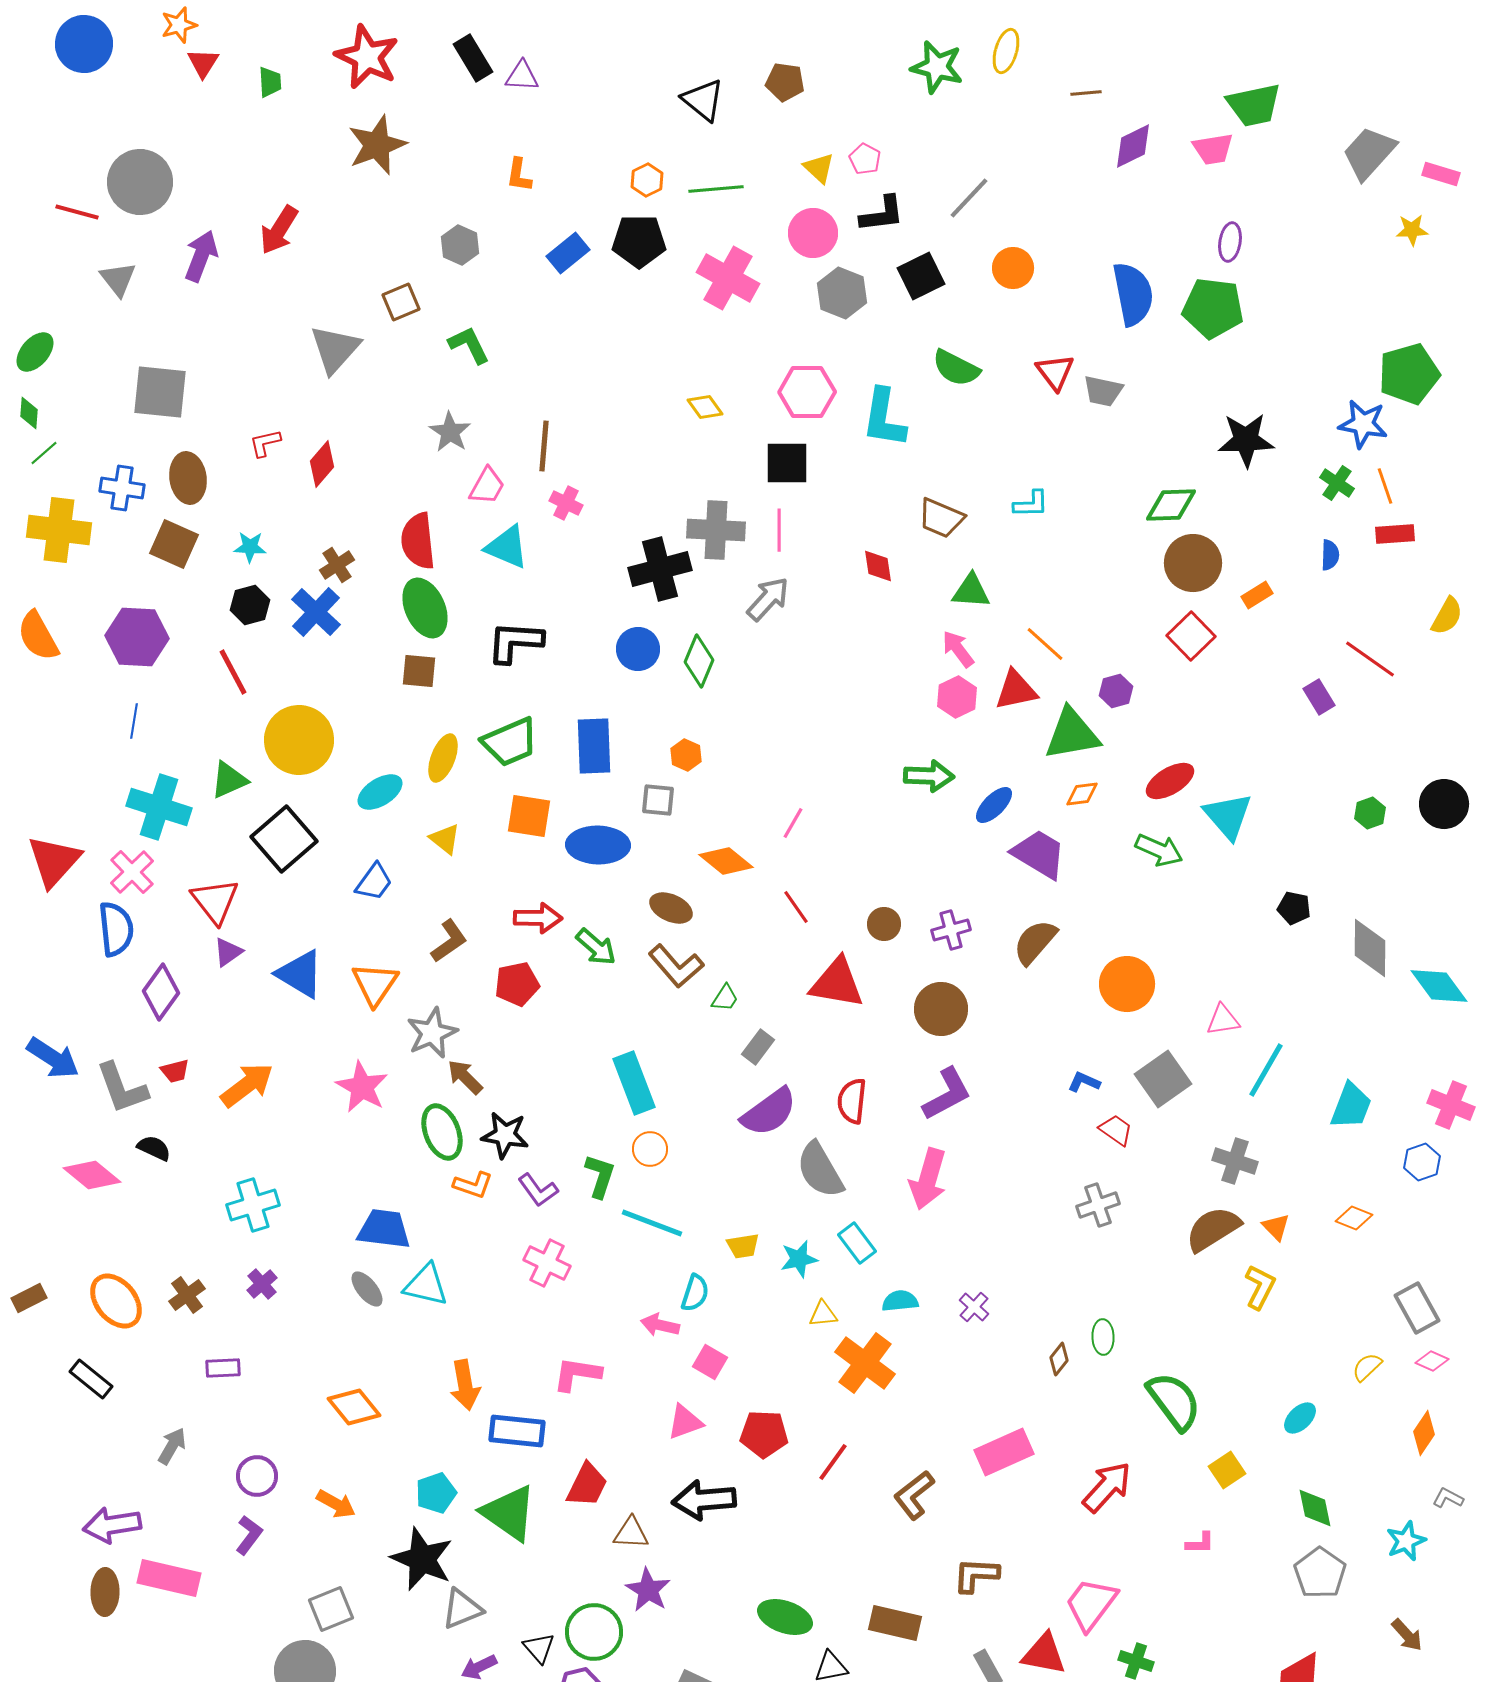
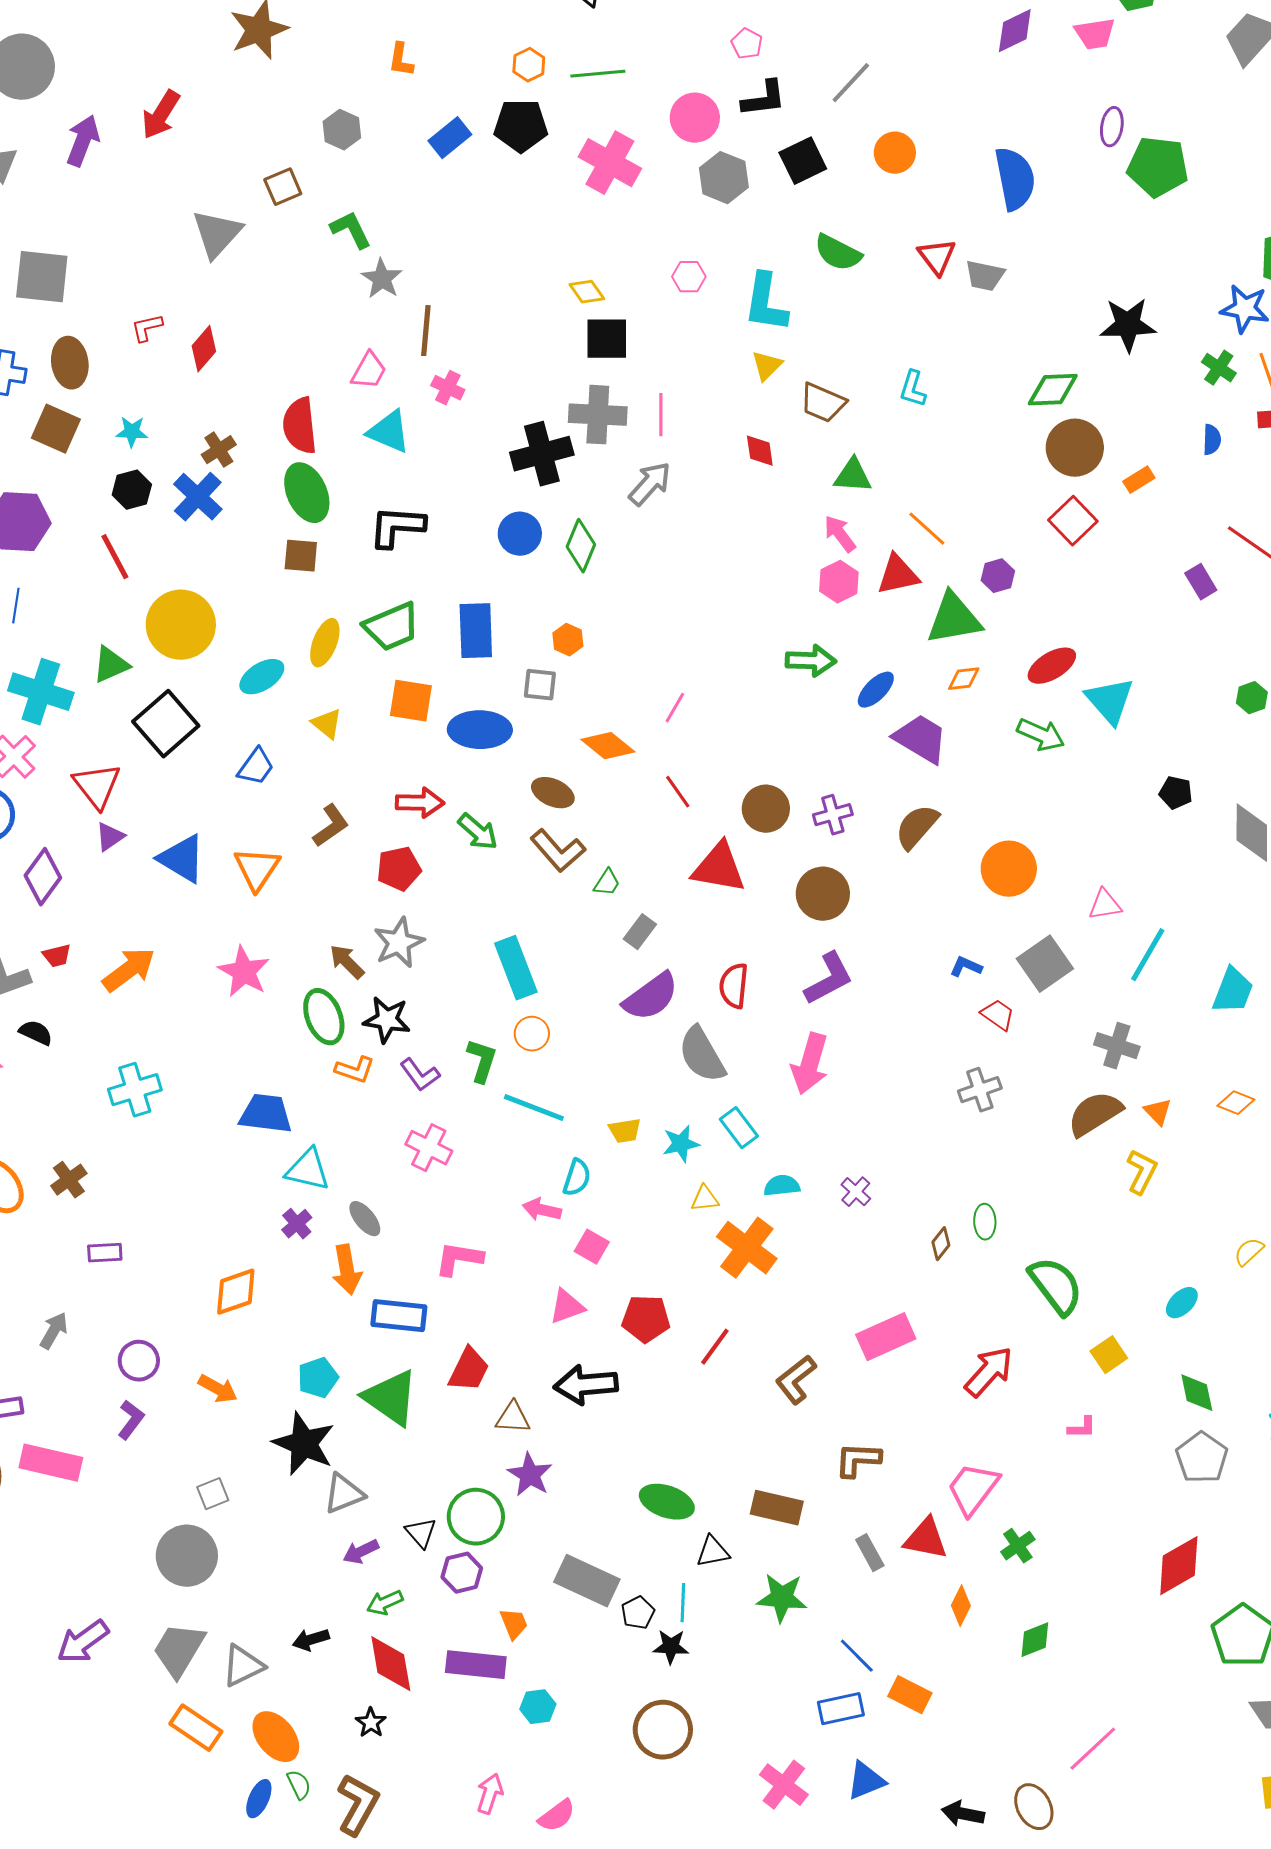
yellow triangle: (819, 168) -> (767, 366), moved, turned 32
green pentagon: (1213, 308) -> (1158, 167), moved
pink hexagon: (807, 392) -> (689, 277), size x0.6
gray star: (450, 432) -> (382, 279), moved
black square: (787, 463) -> (607, 339), moved
cyan L-shape: (1031, 504) -> (913, 389), turned 108
brown circle: (884, 924) -> (766, 809), size x1.4
gray star: (432, 1033) -> (399, 943), moved
purple cross: (262, 1284) -> (297, 1224), moved
gray ellipse: (367, 1289) -> (365, 1219), moved
orange diamond: (354, 1407) -> (236, 1292), turned -70
gray square: (331, 1609) -> (213, 1494), size x0.7
green cross: (1136, 1661) -> (1018, 1546), turned 36

